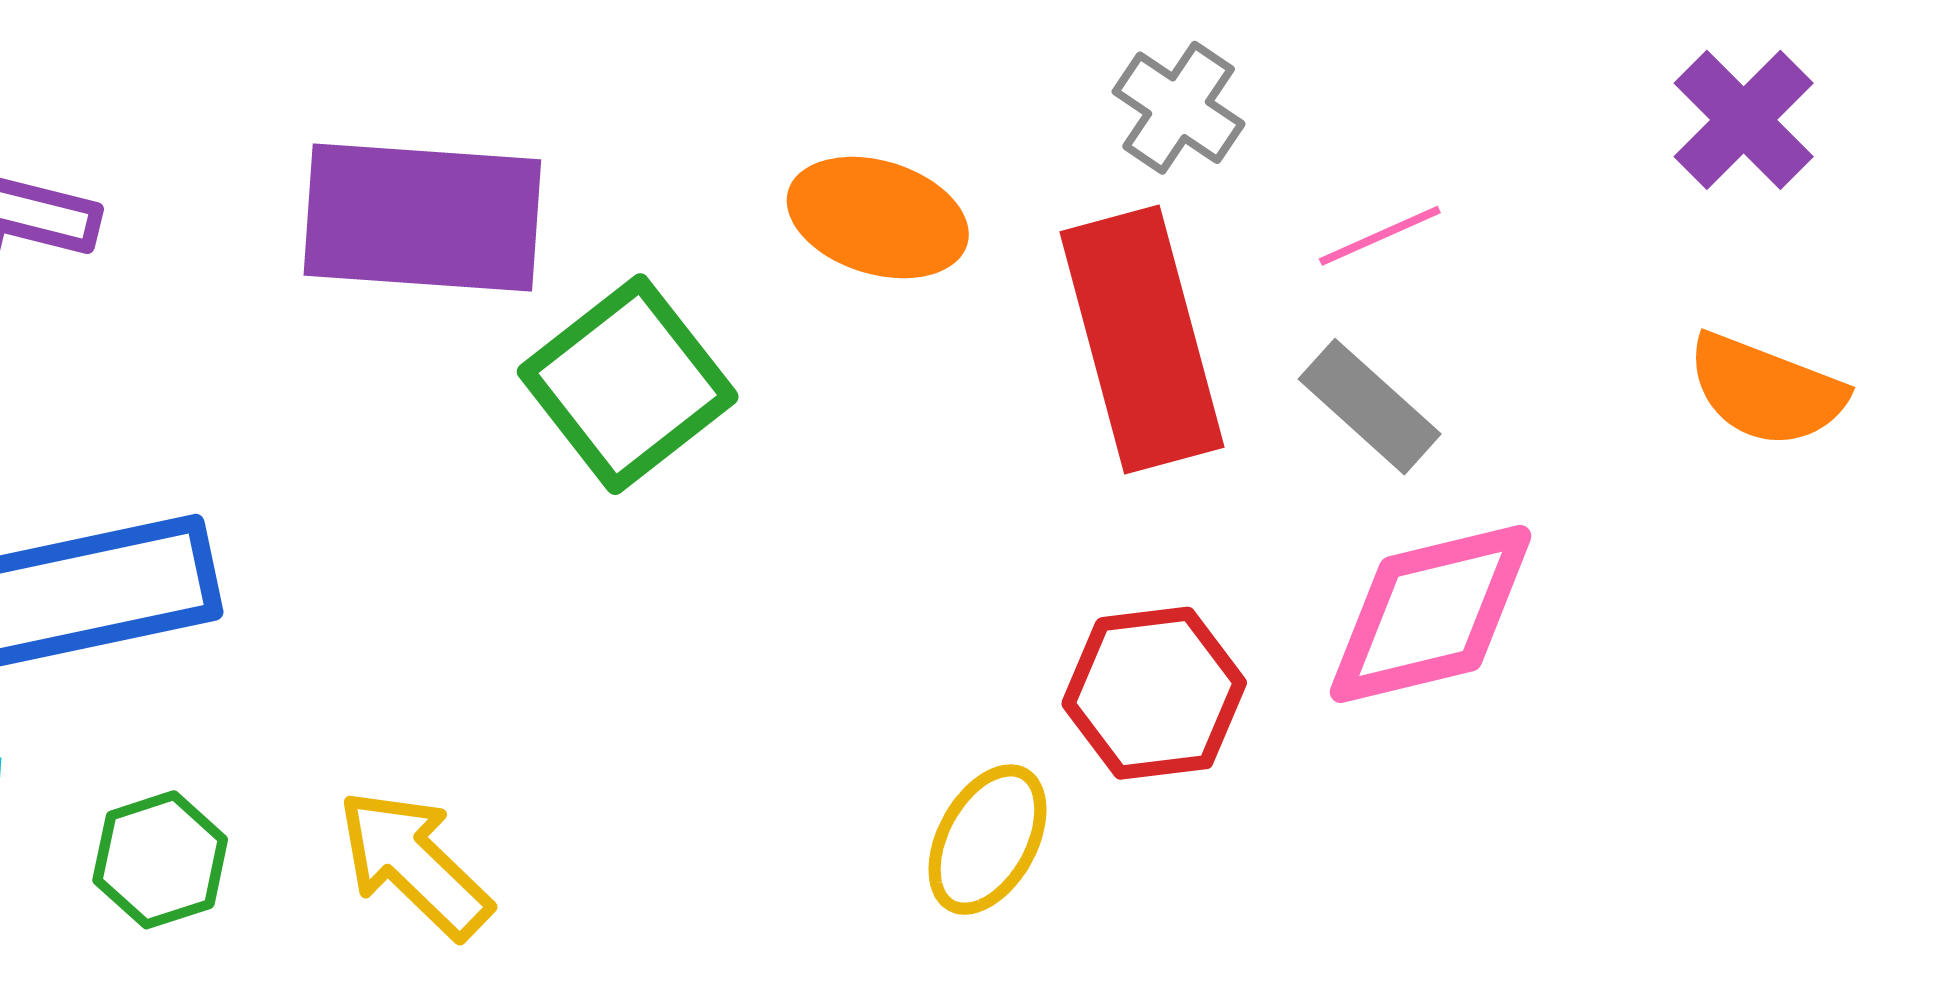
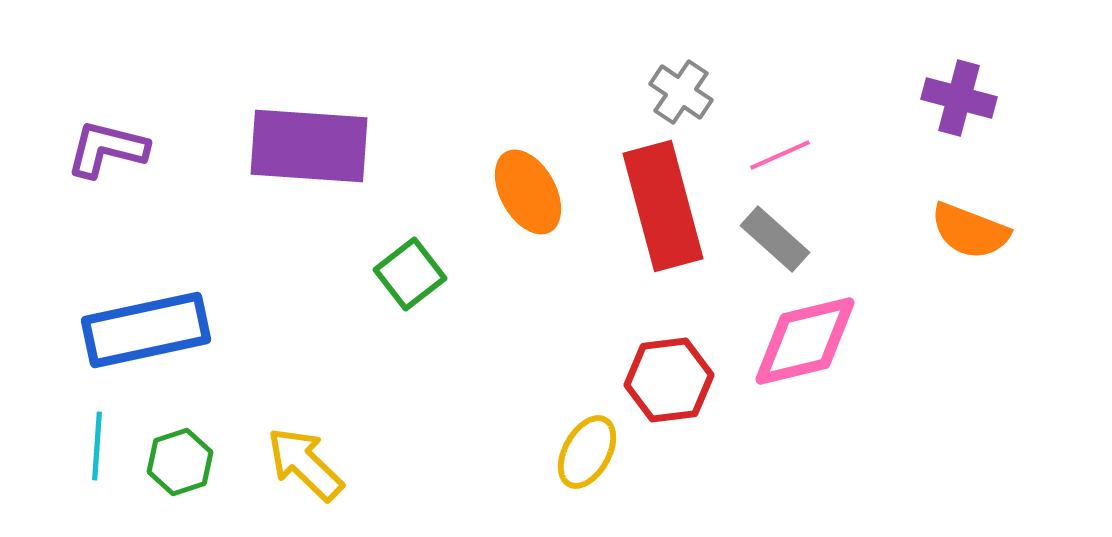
purple cross: (1744, 120) -> (959, 98), turned -30
orange ellipse: (878, 218) -> (528, 192), moved, turned 44
green square: (628, 384) -> (410, 274), moved, size x0.7

